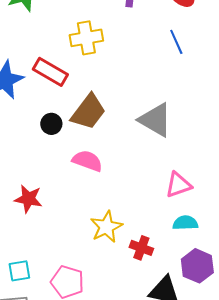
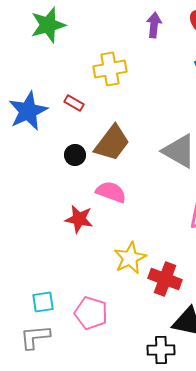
red rectangle: (50, 72) -> (74, 103), size x0.6
red star: (28, 199) -> (79, 219), moved
red cross: (141, 248) -> (165, 279), size x1.4

